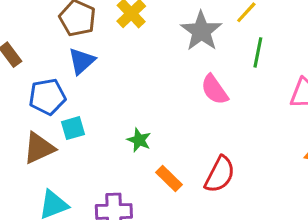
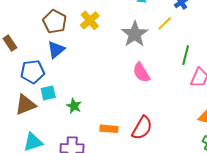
green line: (258, 52) -> (186, 55), moved
green star: (139, 140) -> (74, 106), moved
orange rectangle: (169, 179) -> (109, 129), turned -42

